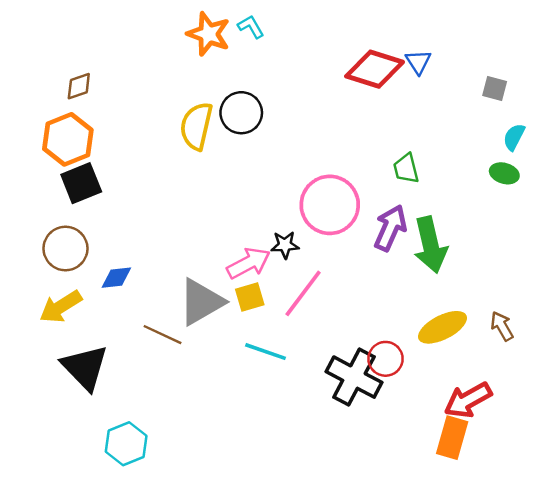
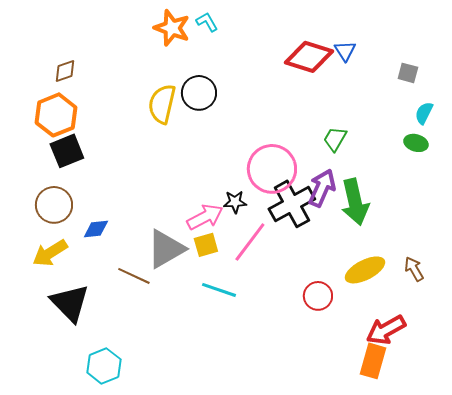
green trapezoid: (406, 169) -> (335, 139), turned 44
black cross: (354, 377) -> (292, 204), moved, turned 33

